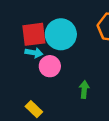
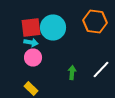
pink circle: (50, 66) -> (33, 58), moved

